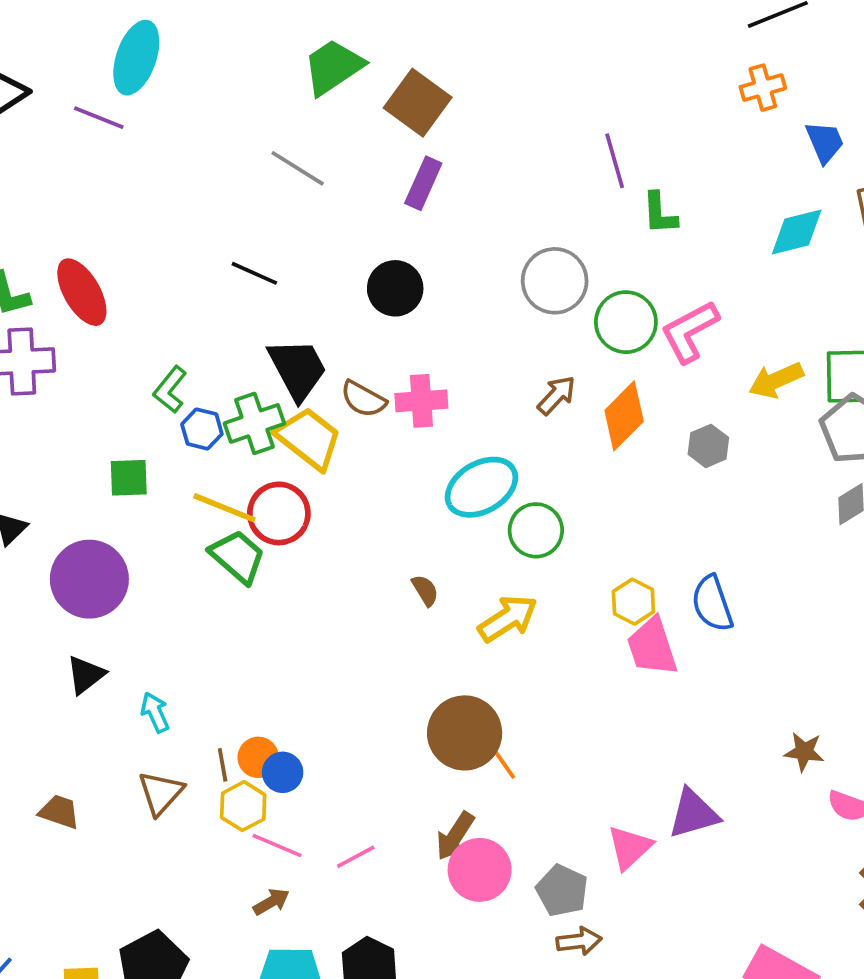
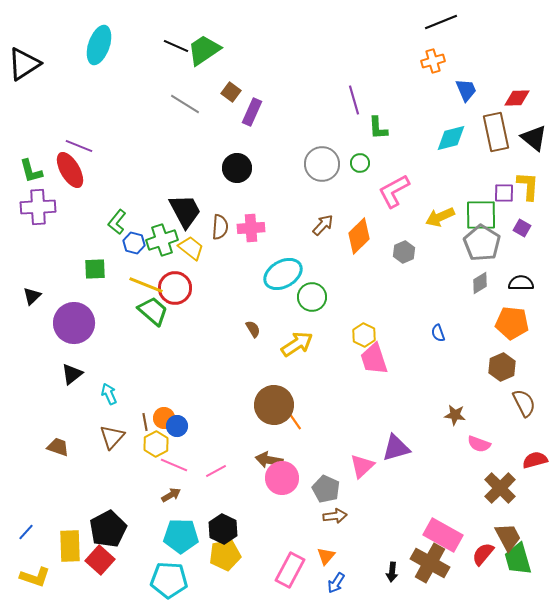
brown square: (418, 103) -> (231, 92), moved, size x0.6
purple line: (99, 118) -> (79, 146), moved
black line: (254, 273) -> (176, 46), moved
green circle: (626, 322) -> (360, 163), moved, size x0.6
brown semicircle: (363, 399) -> (220, 227), turned -115
yellow trapezoid: (309, 438) -> (191, 248), size x0.7
blue semicircle: (712, 604) -> (438, 333), moved, size x0.6
brown arrow: (455, 836) -> (269, 460), turned 68

